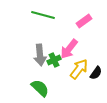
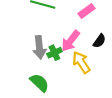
yellow arrow: (79, 69) -> (81, 62), turned -70
black semicircle: (96, 73) -> (99, 41), moved

